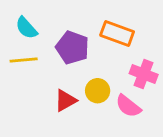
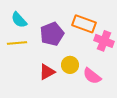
purple pentagon: (72, 47) -> (52, 34), turned 30
pink cross: (144, 74) -> (104, 41), moved

